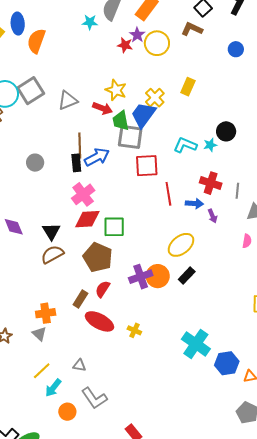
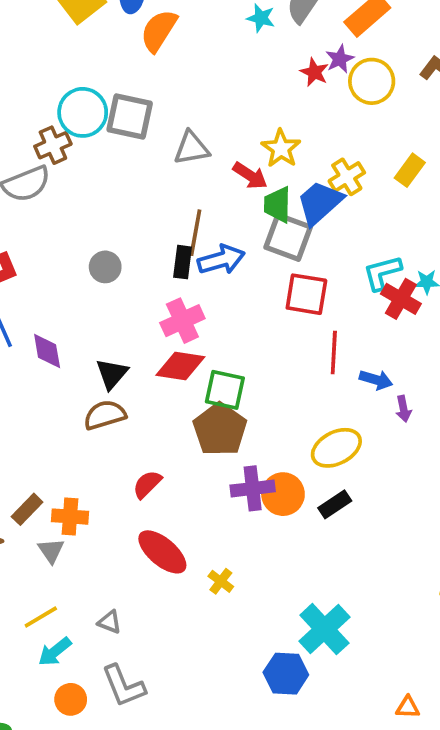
gray square: (31, 91) -> (130, 117), turned 32
cyan L-shape: (185, 145) -> (382, 273), turned -50
gray circle: (35, 163) -> (105, 267), moved
red cross: (211, 183) -> (401, 299), moved
brown pentagon: (98, 257) -> (220, 429), moved
red semicircle: (103, 289) -> (147, 484), moved
brown rectangle: (80, 299) -> (27, 509), moved
blue hexagon: (227, 363) -> (286, 674), moved

